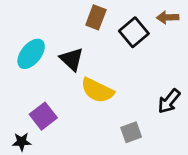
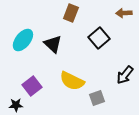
black square: (134, 32) -> (99, 38), moved
yellow semicircle: (97, 90) -> (72, 81), moved

